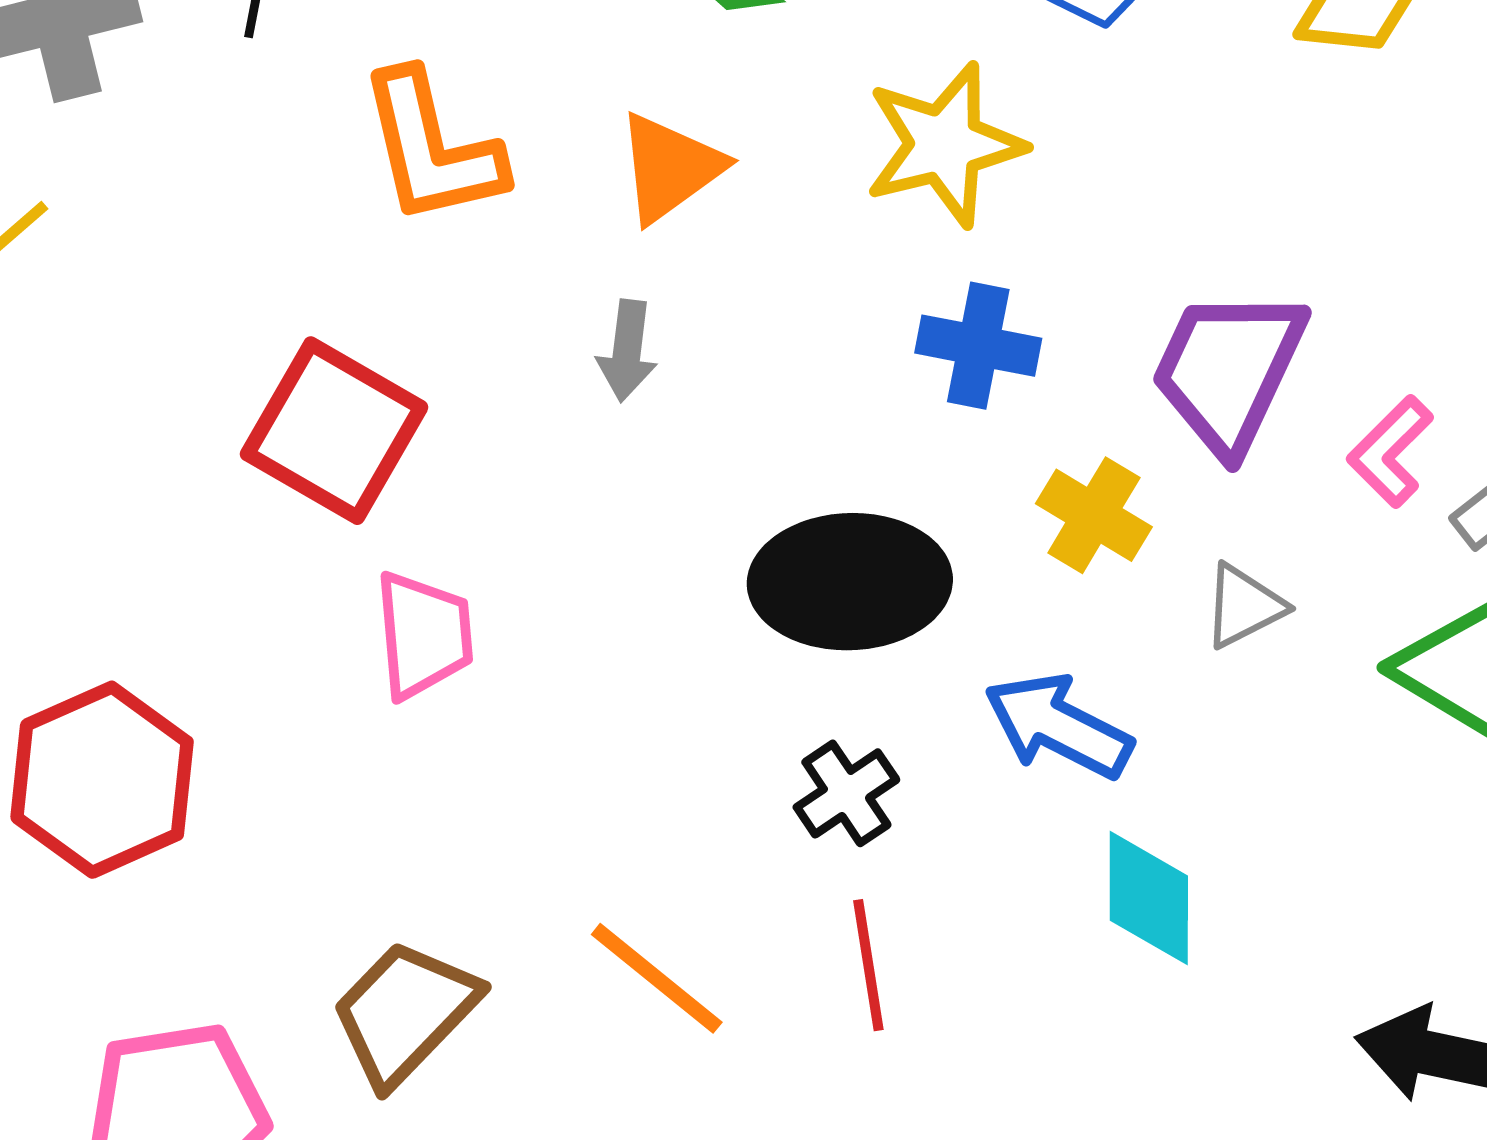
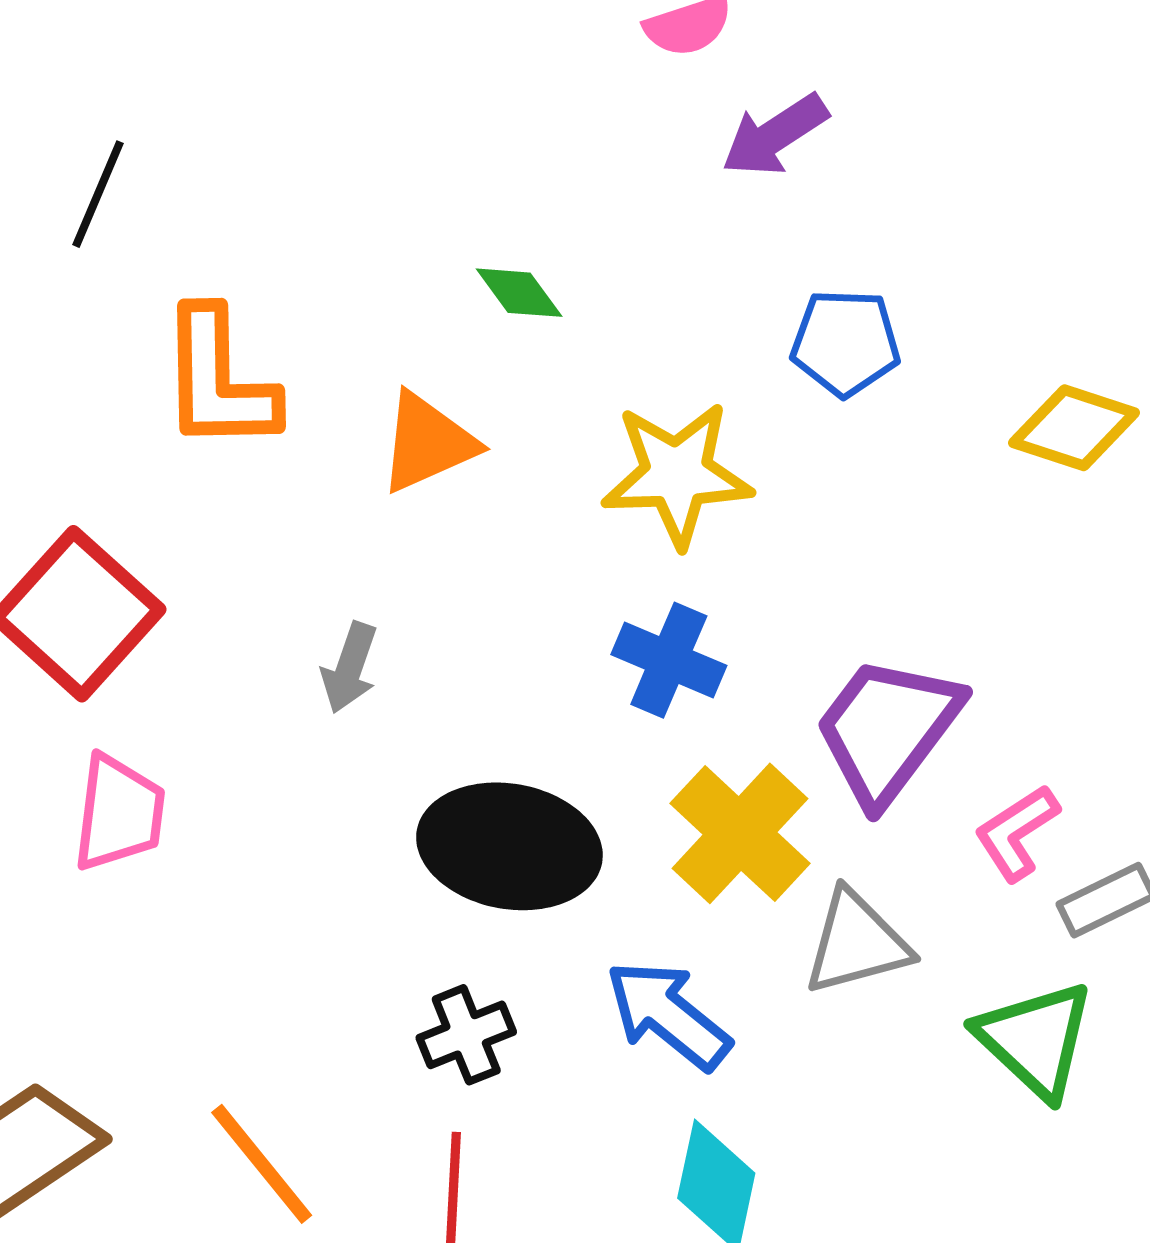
gray arrow: (627, 351) -> (350, 668), moved
yellow cross: (1094, 515) -> (740, 833), size x1.4
gray triangle: (1244, 606) -> (857, 943), size x1.4

